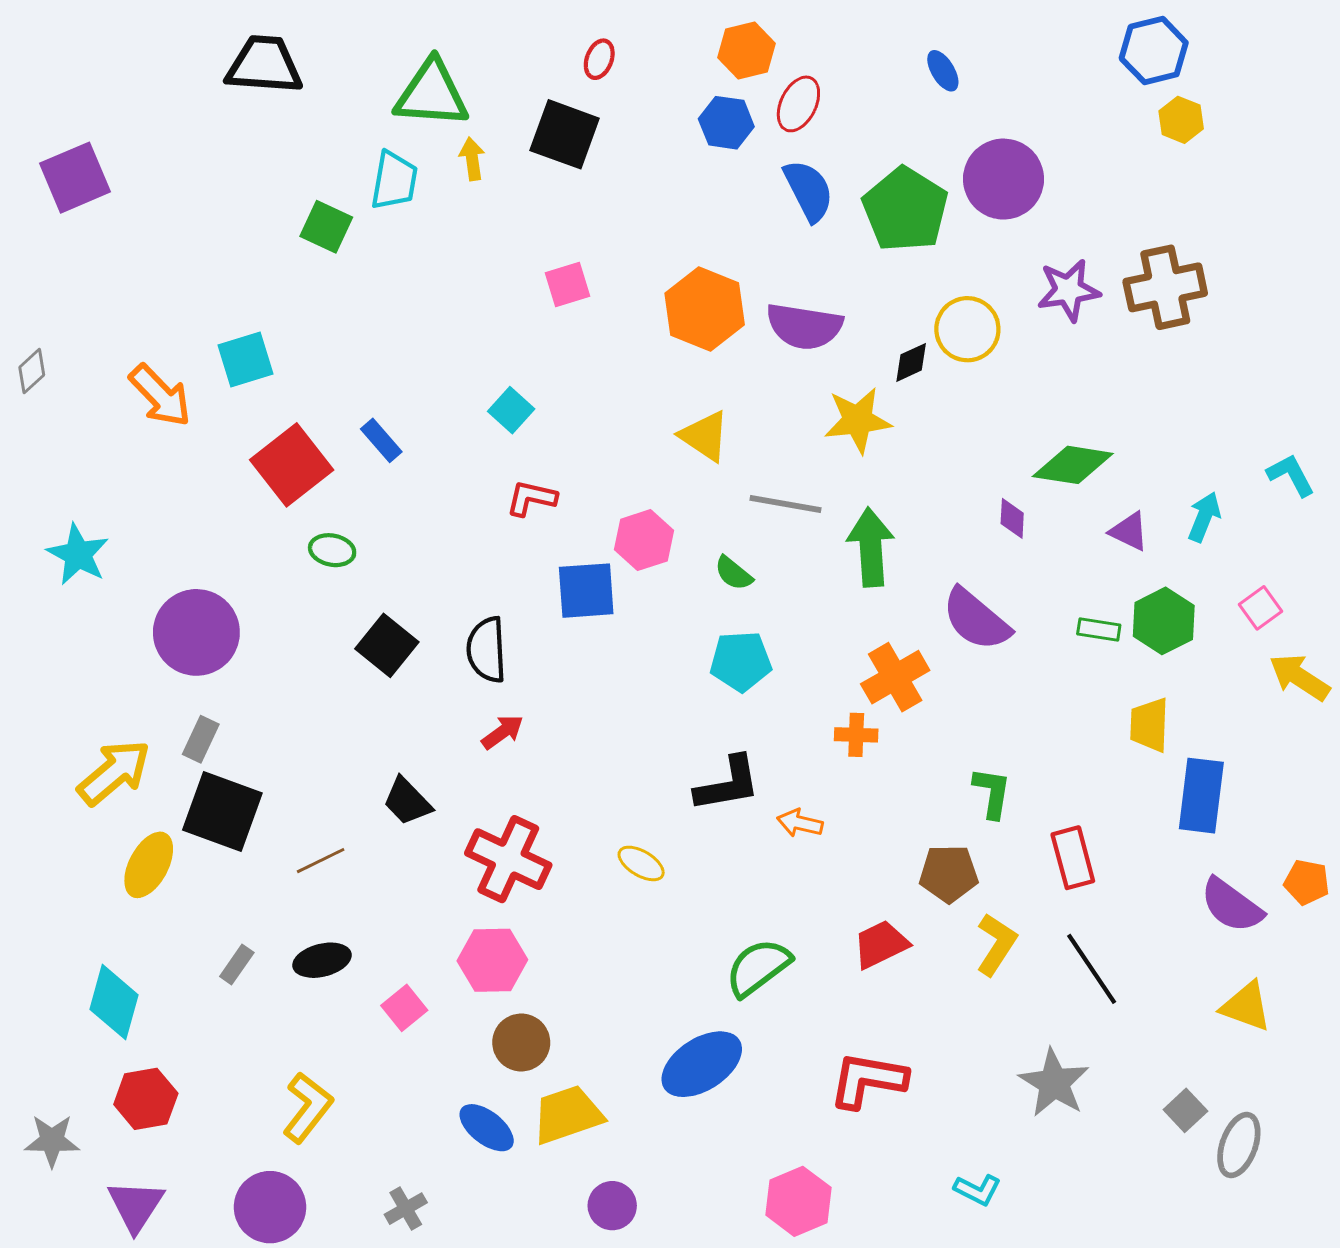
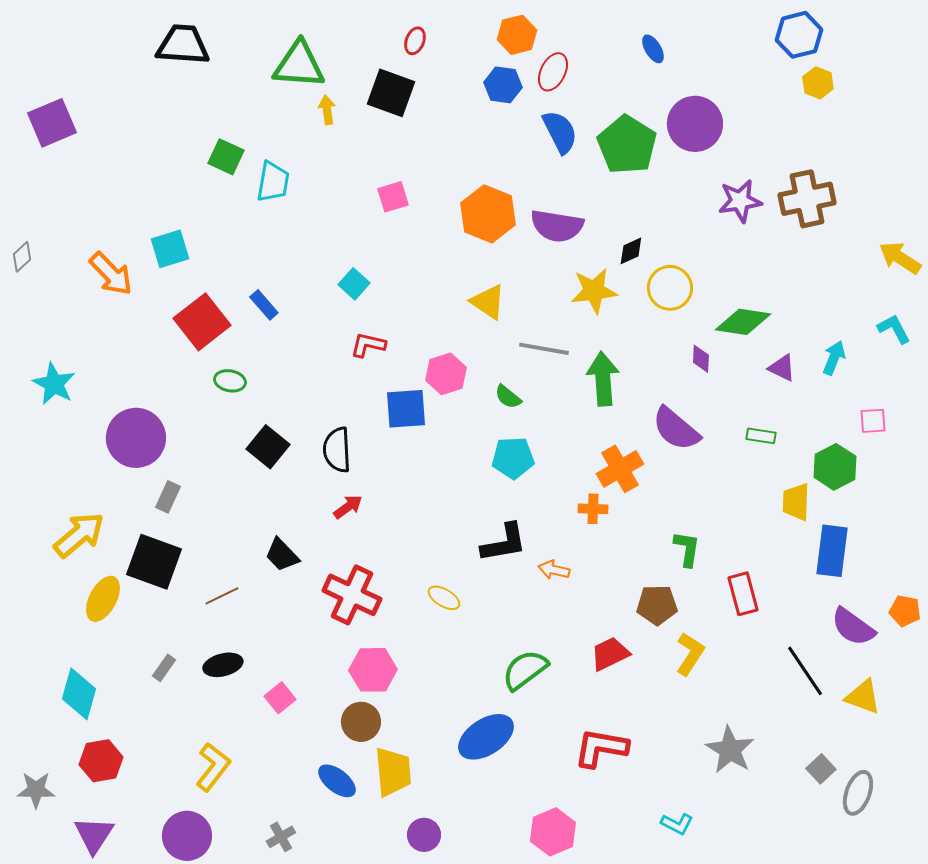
cyan trapezoid: (394, 180) -> (273, 182), moved
yellow circle: (967, 329) -> (670, 288), moved
pink square: (1261, 608) -> (873, 421), turned 32
green hexagon: (1164, 621) -> (835, 467), moved
yellow arrow: (1300, 677) -> (900, 258), moved
gray rectangle: (201, 739) -> (168, 497), moved
pink hexagon: (492, 960) -> (373, 670), moved
black line: (1092, 969) -> (805, 671), moved
yellow trapezoid: (567, 1115) -> (393, 772), turned 104

